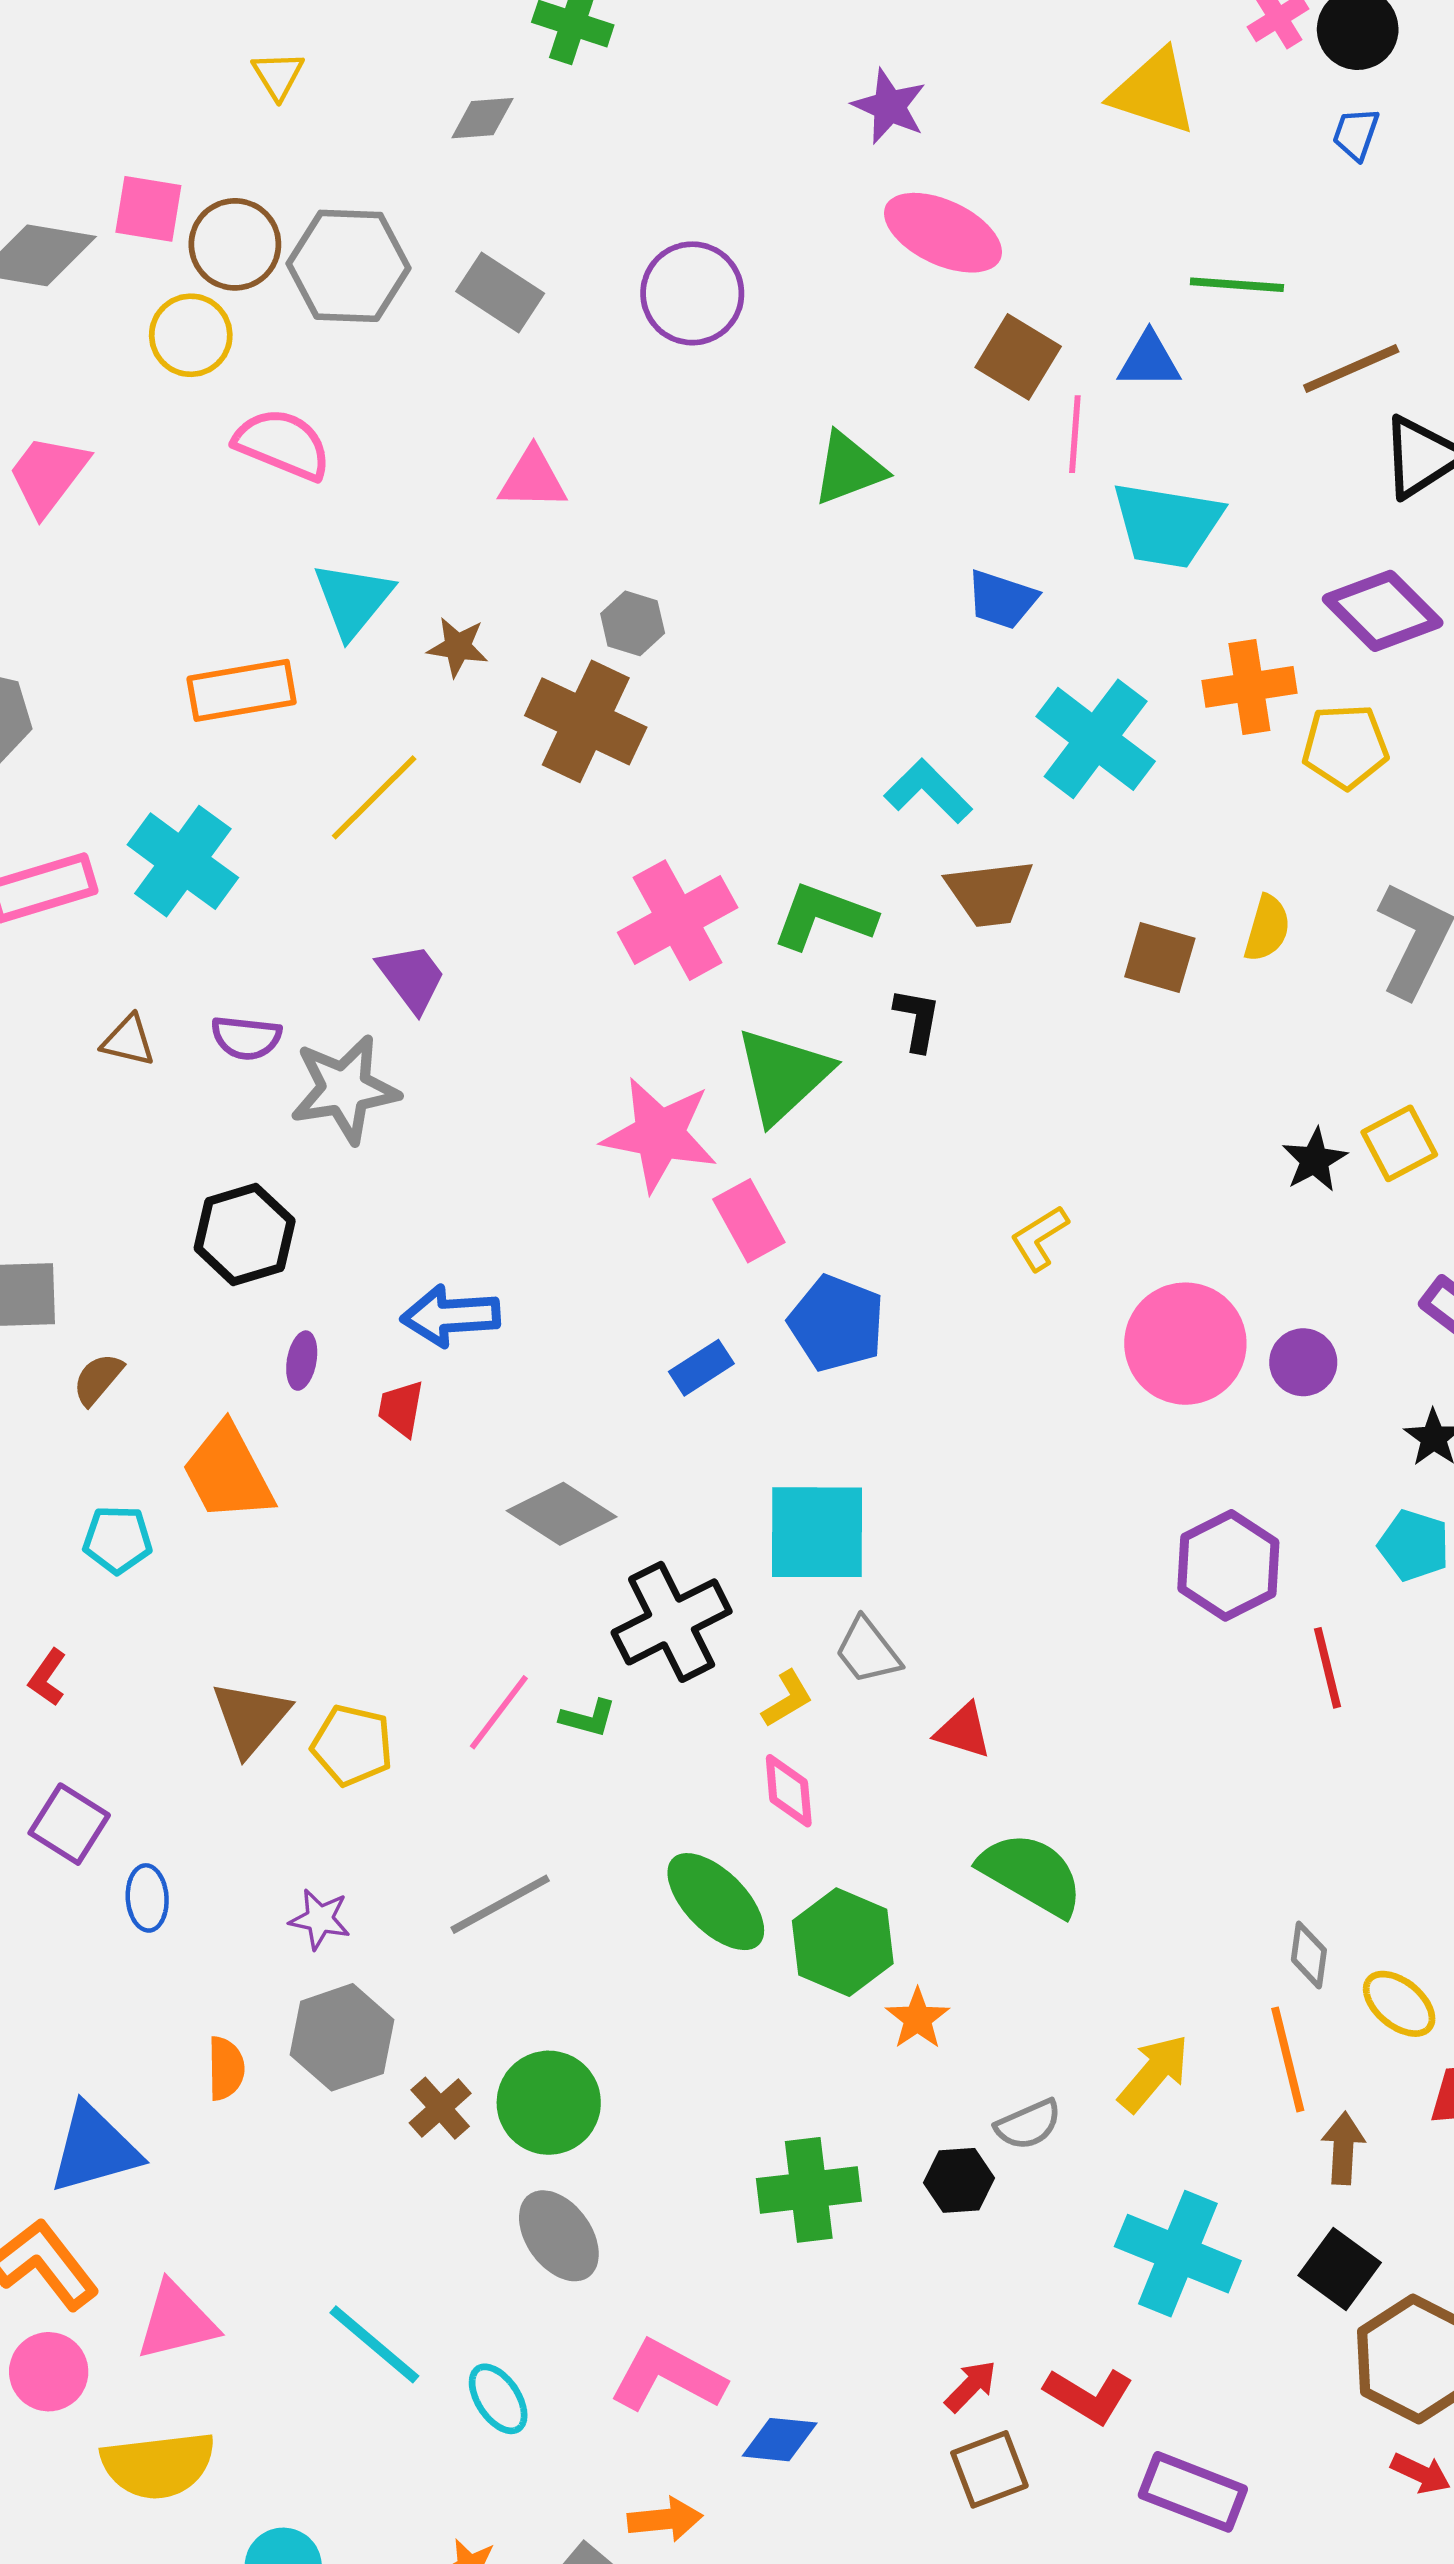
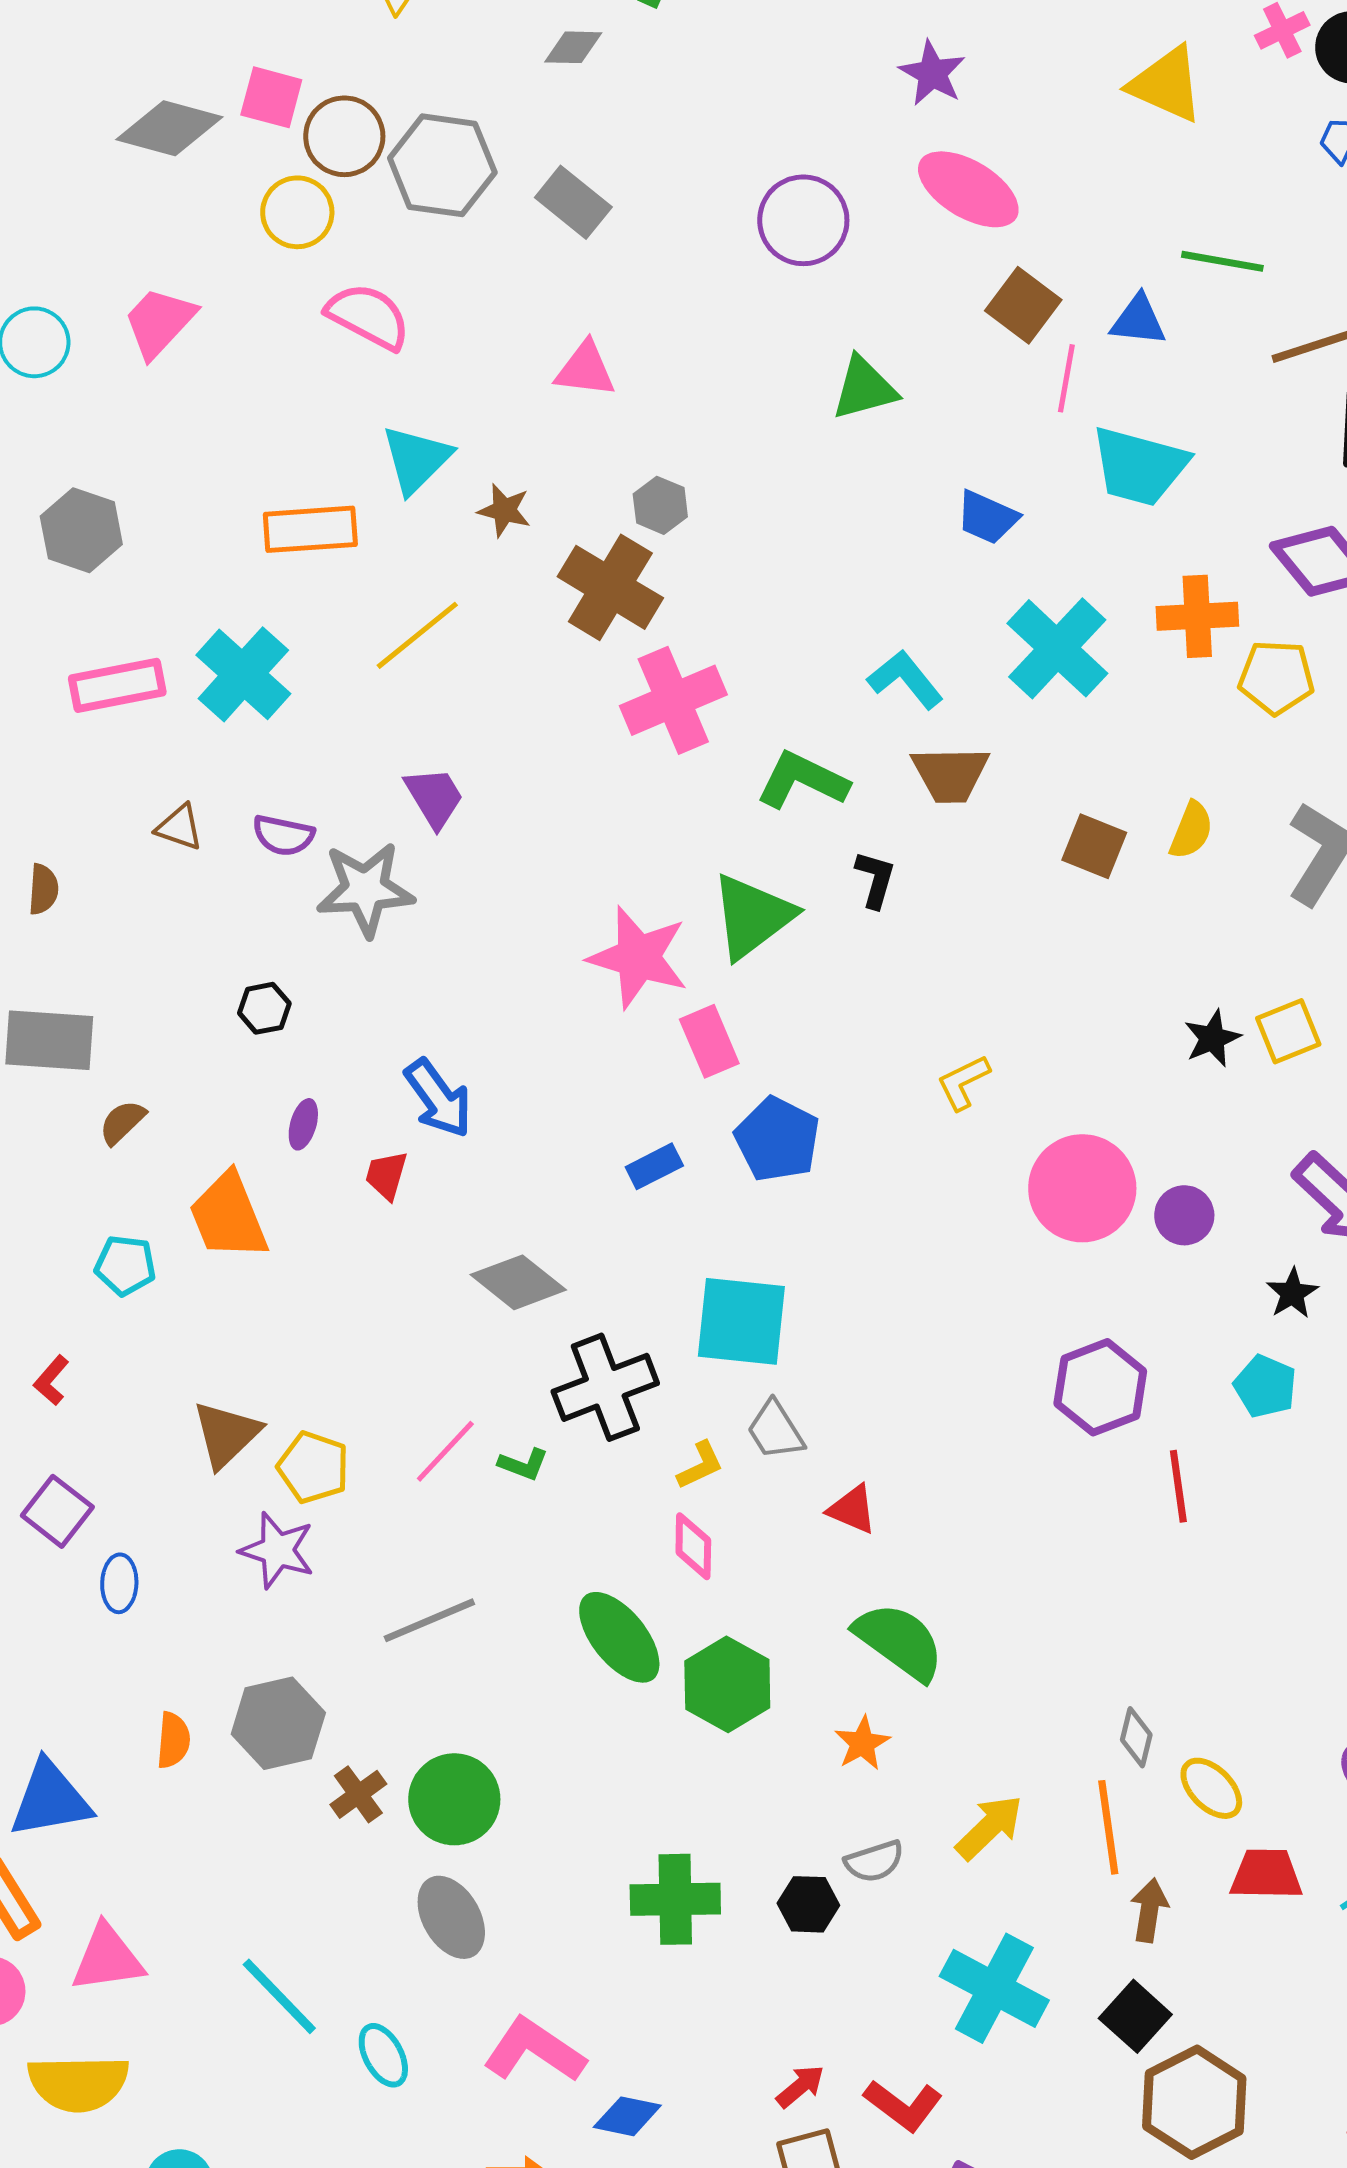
purple circle: (692, 293) -> (803, 220), moved
pink cross: (678, 920) -> (673, 700), moved
black hexagon: (245, 1235) -> (264, 1008), size x0.6
blue arrow: (451, 1316) -> (438, 1098), turned -128
purple star: (320, 1919) -> (277, 1550), moved, size x1.4
orange star: (918, 2019) -> (862, 1743), moved

